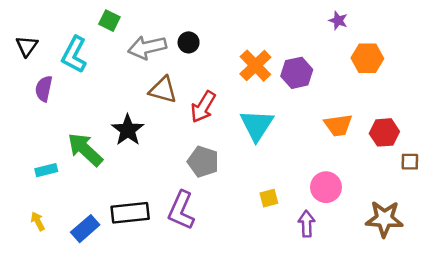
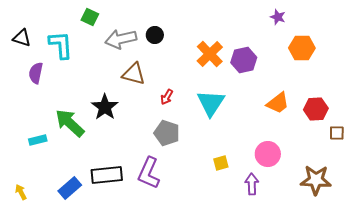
black triangle: (27, 46) -> (22, 38), turned -48
cyan L-shape: (74, 55) -> (61, 45), turned 148
red arrow: (203, 107) -> (167, 97), moved, size x0.6
orange trapezoid: (338, 125) -> (278, 103), turned -30
yellow arrow: (38, 221) -> (21, 192), moved

